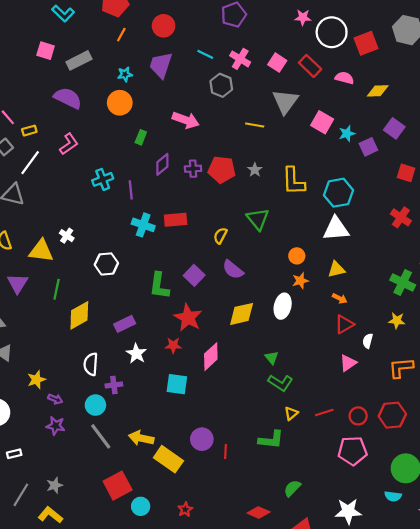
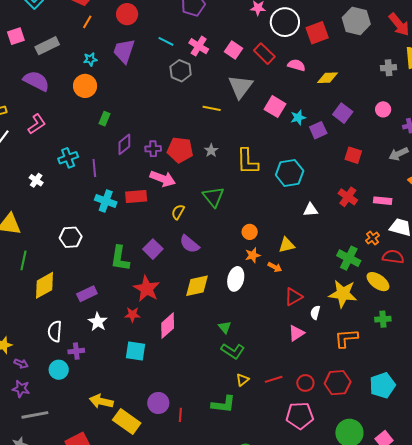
pink square: (46, 51) -> (16, 36), turned -36
pink arrow: (186, 120) -> (163, 179), moved
white triangle: (336, 229) -> (311, 210), moved, size x0.6
white cross: (67, 236) -> (36, 180), moved
orange arrow: (340, 298) -> (275, 267), moved
yellow star: (397, 321) -> (343, 294), size x1.8
gray line: (101, 436) -> (35, 415), moved, turned -64

